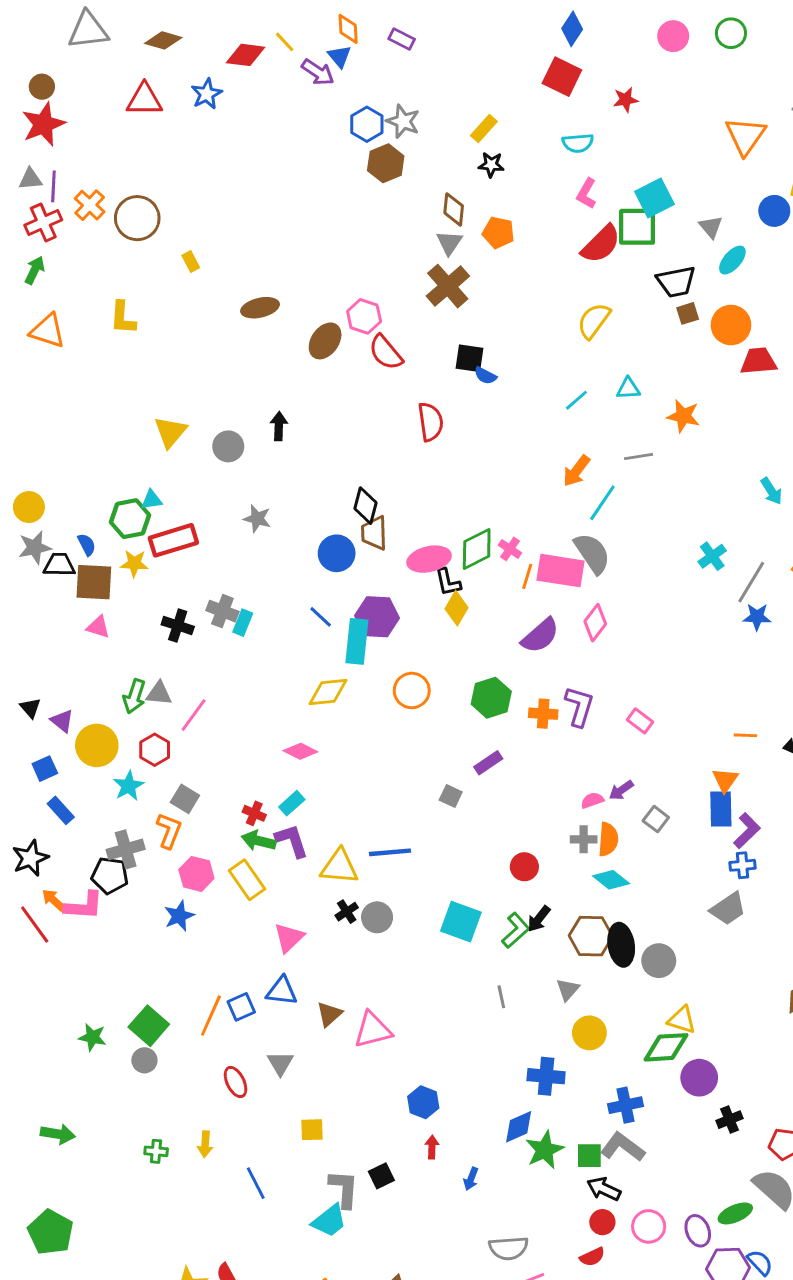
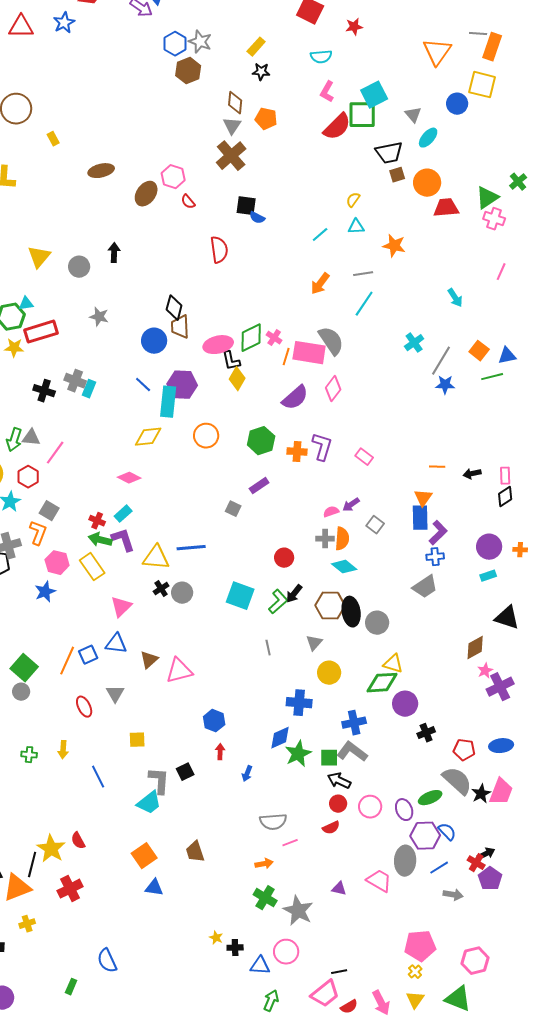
yellow semicircle: (594, 321) -> (353, 200), moved, size x0.6
red semicircle: (386, 352) -> (188, 202), size x0.6
cyan line: (602, 503) -> (364, 304), moved

